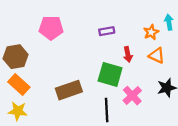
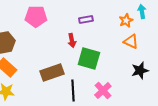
red arrow: (128, 54) -> (72, 40), moved
pink cross: (132, 96) -> (103, 90), moved
black line: (107, 110) -> (73, 90), moved

